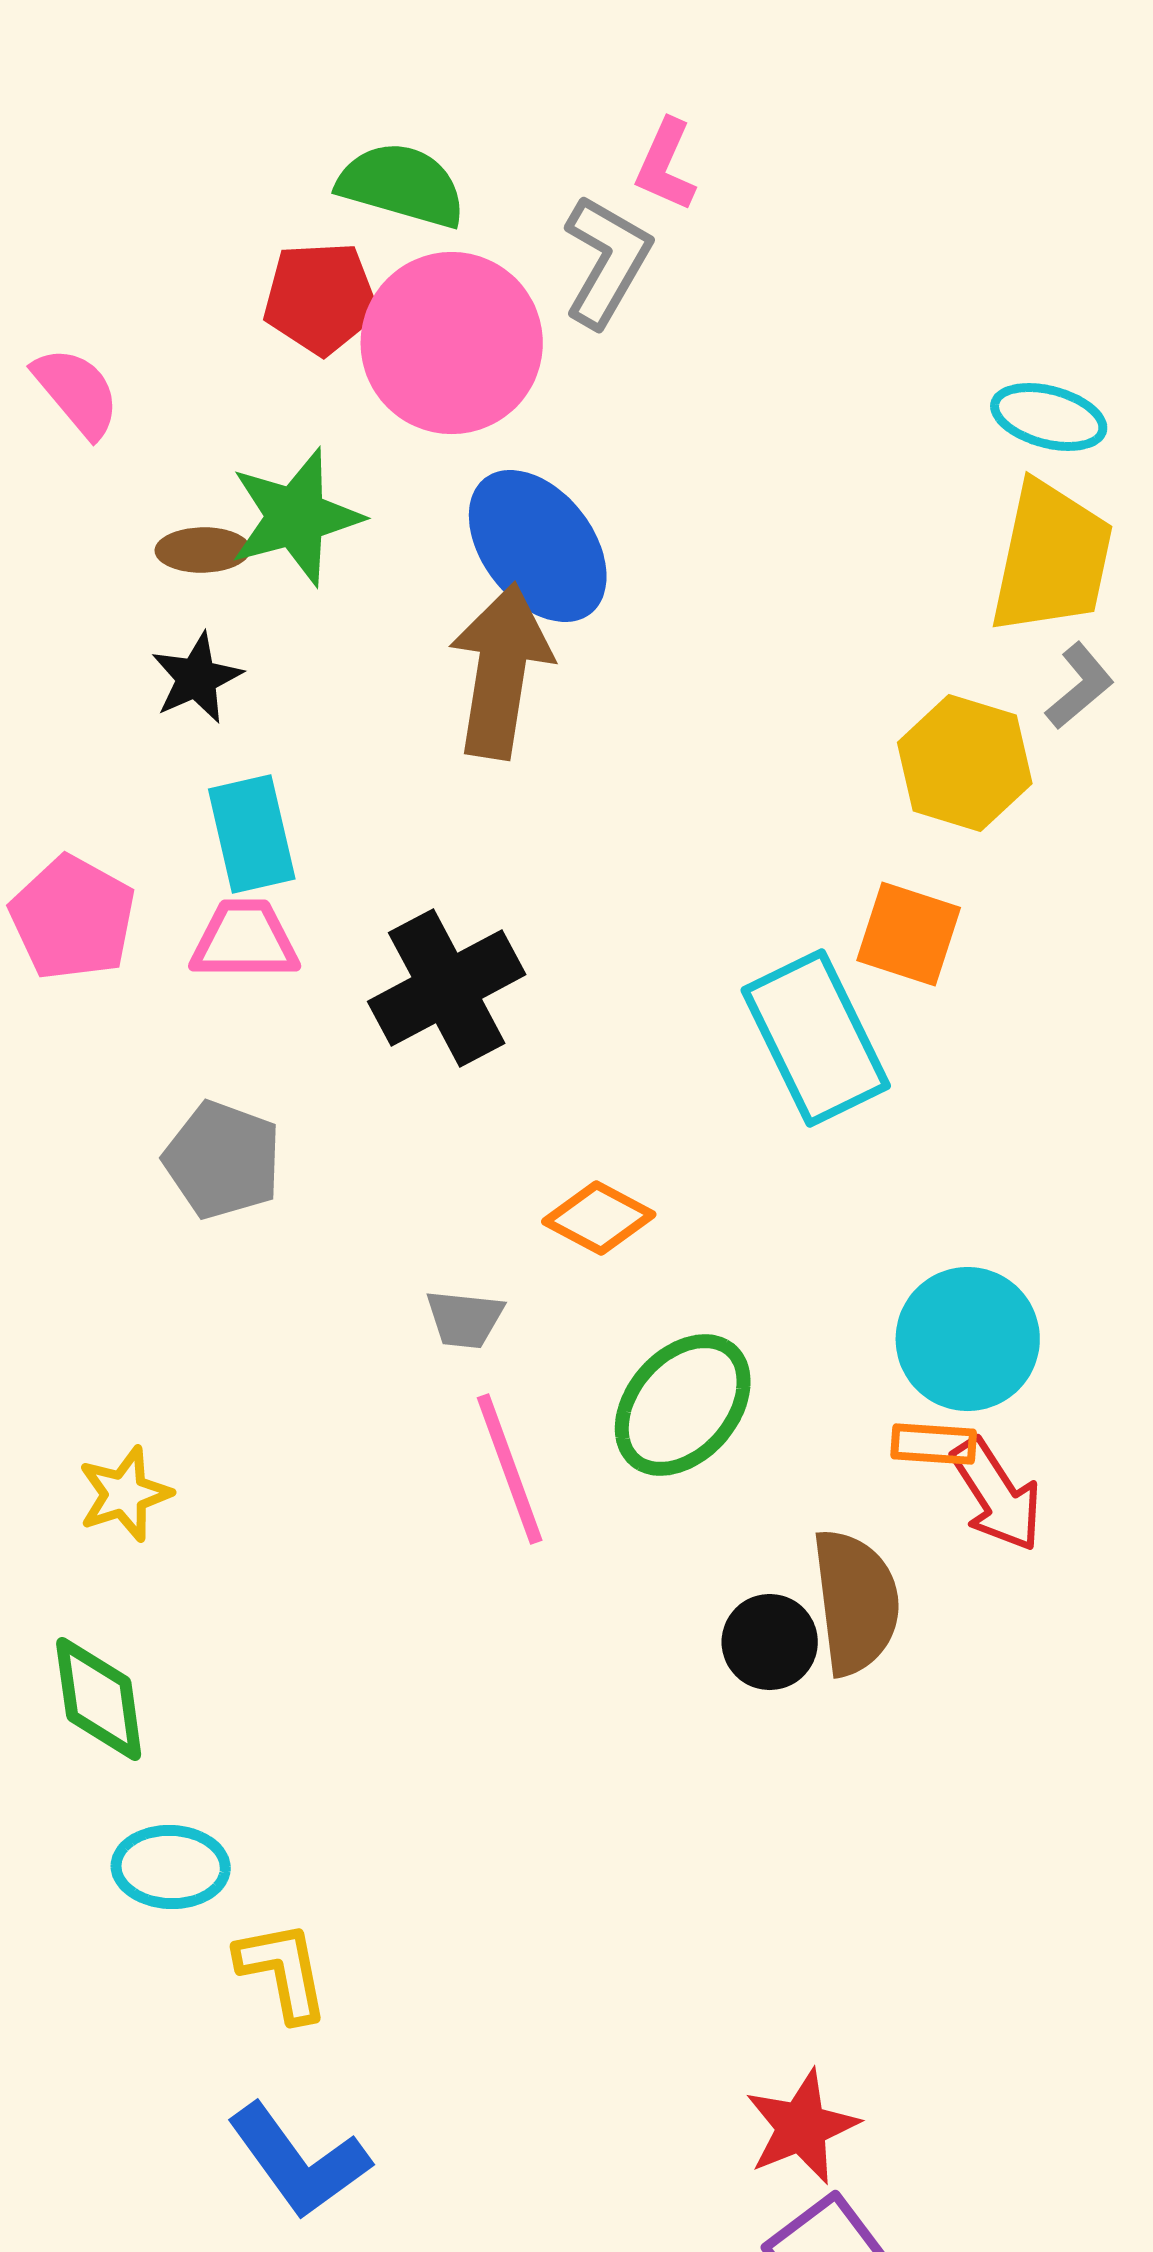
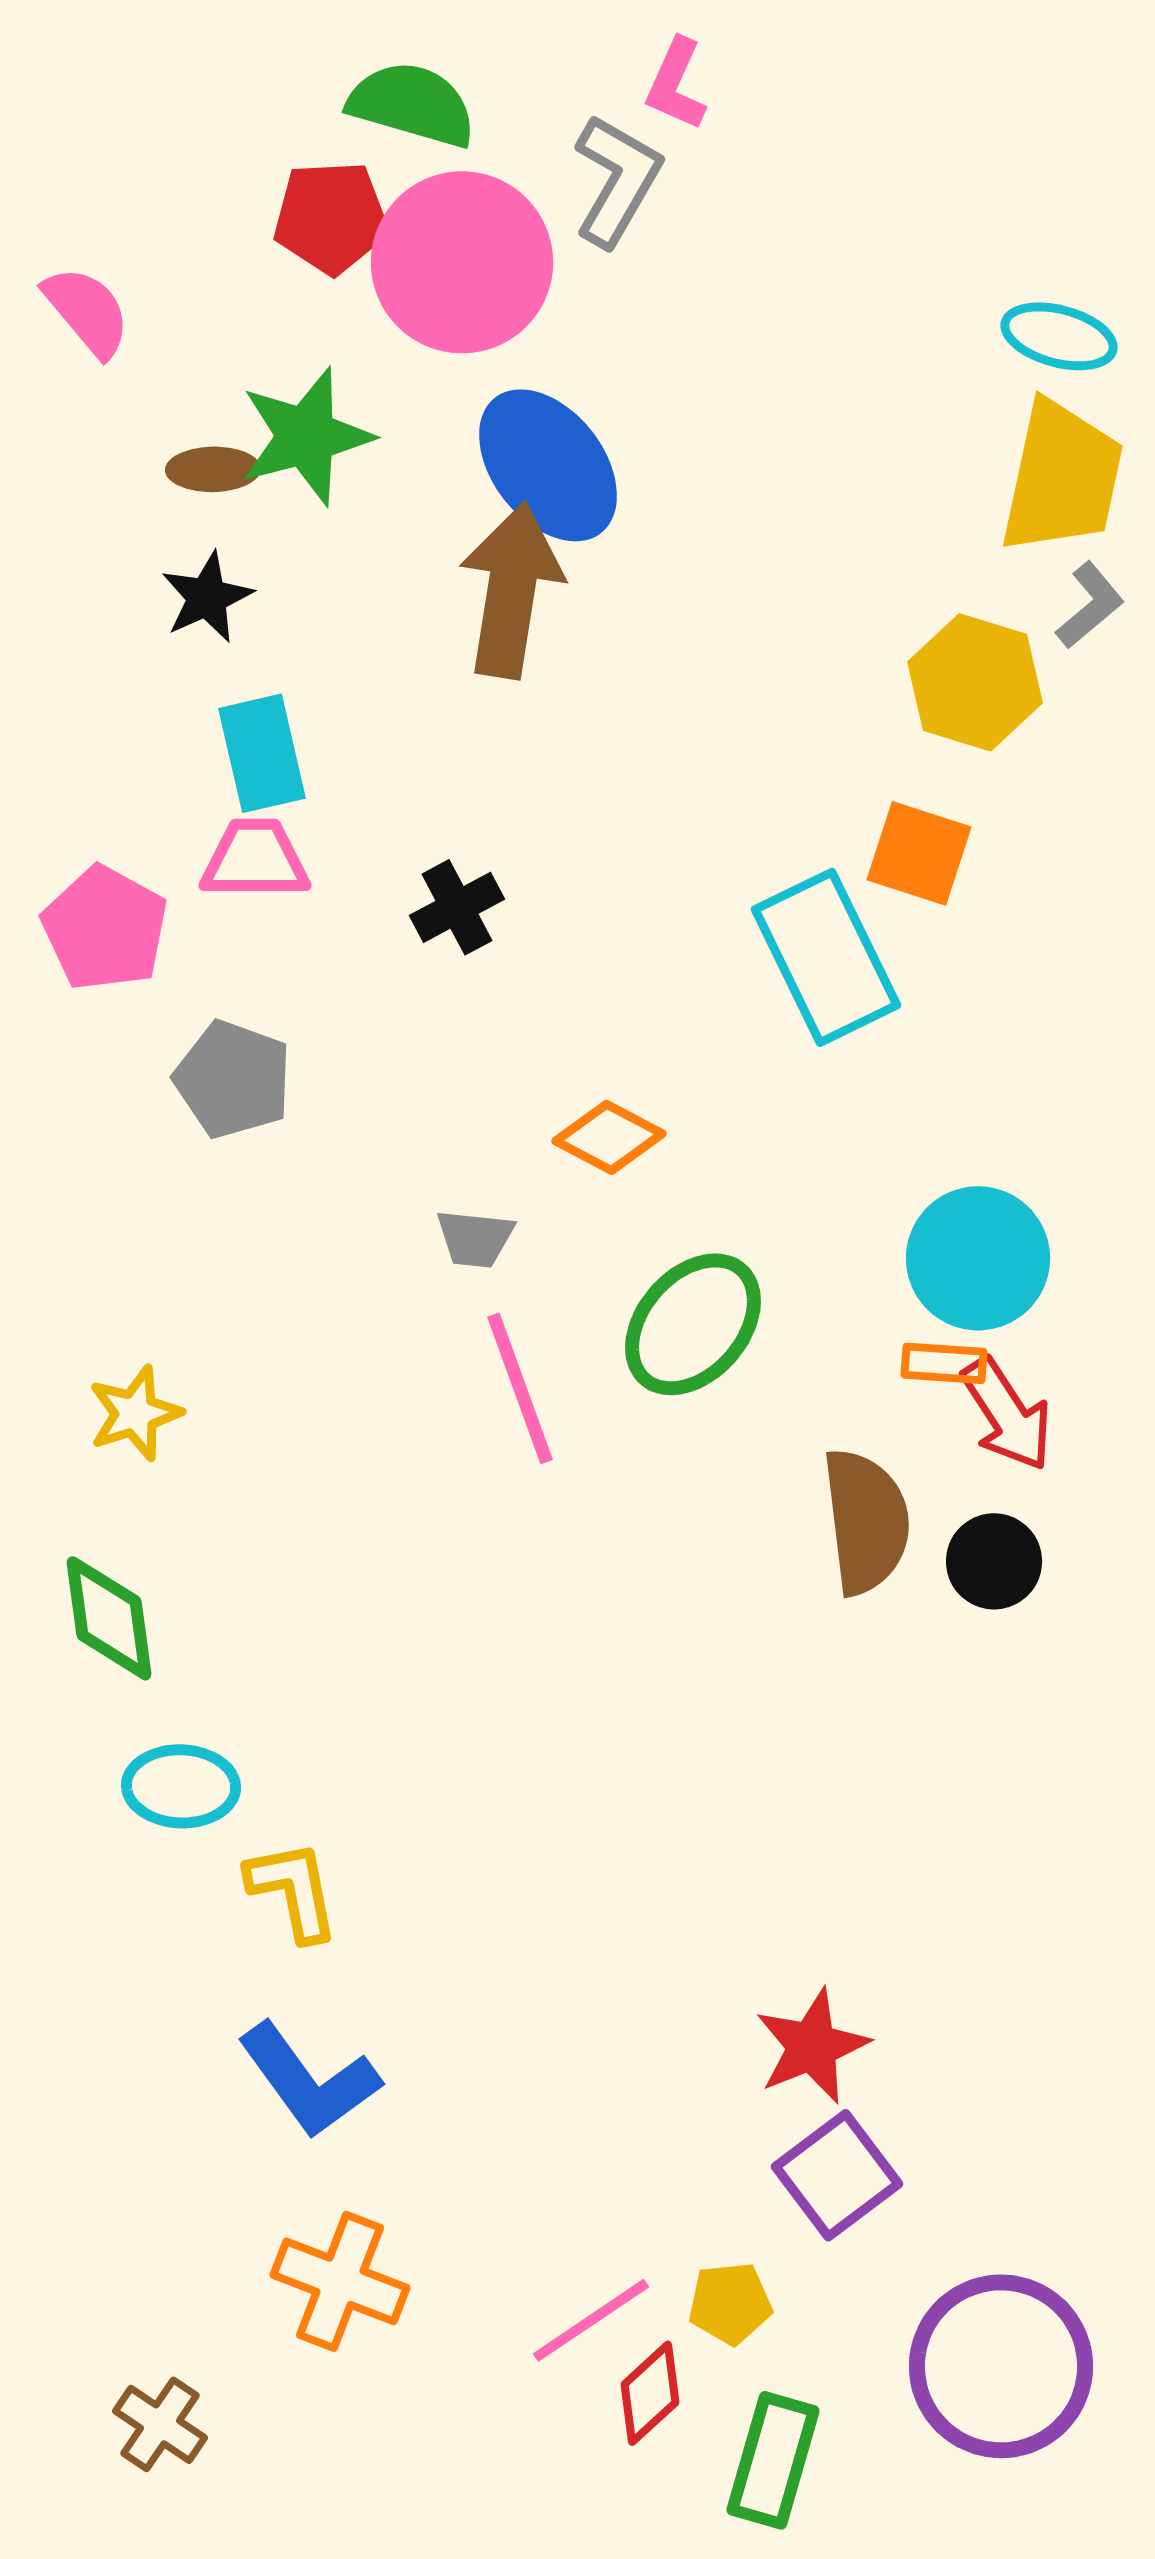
pink pentagon: (73, 918) -> (105, 928), moved
black cross: (447, 988) -> (457, 907), size x0.6
black circle: (770, 1642) -> (994, 1561), moved

